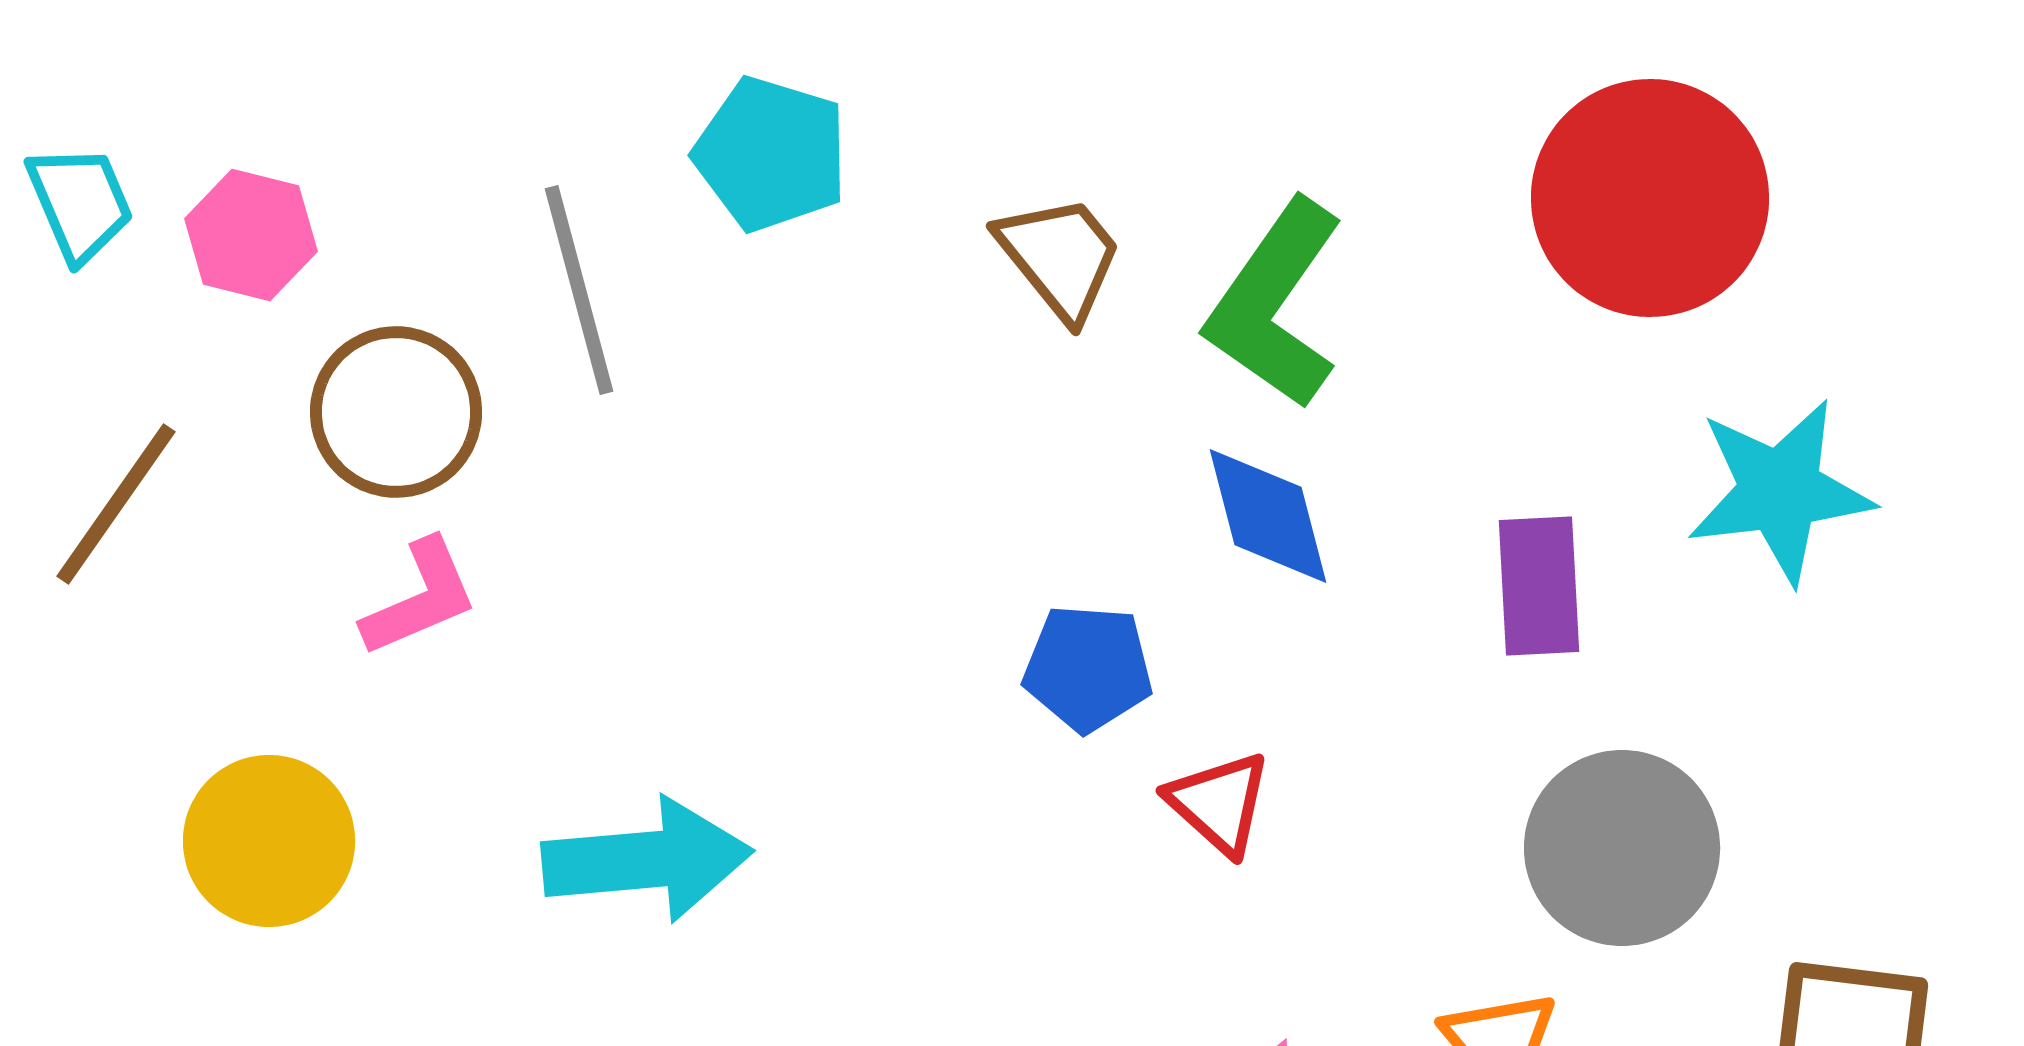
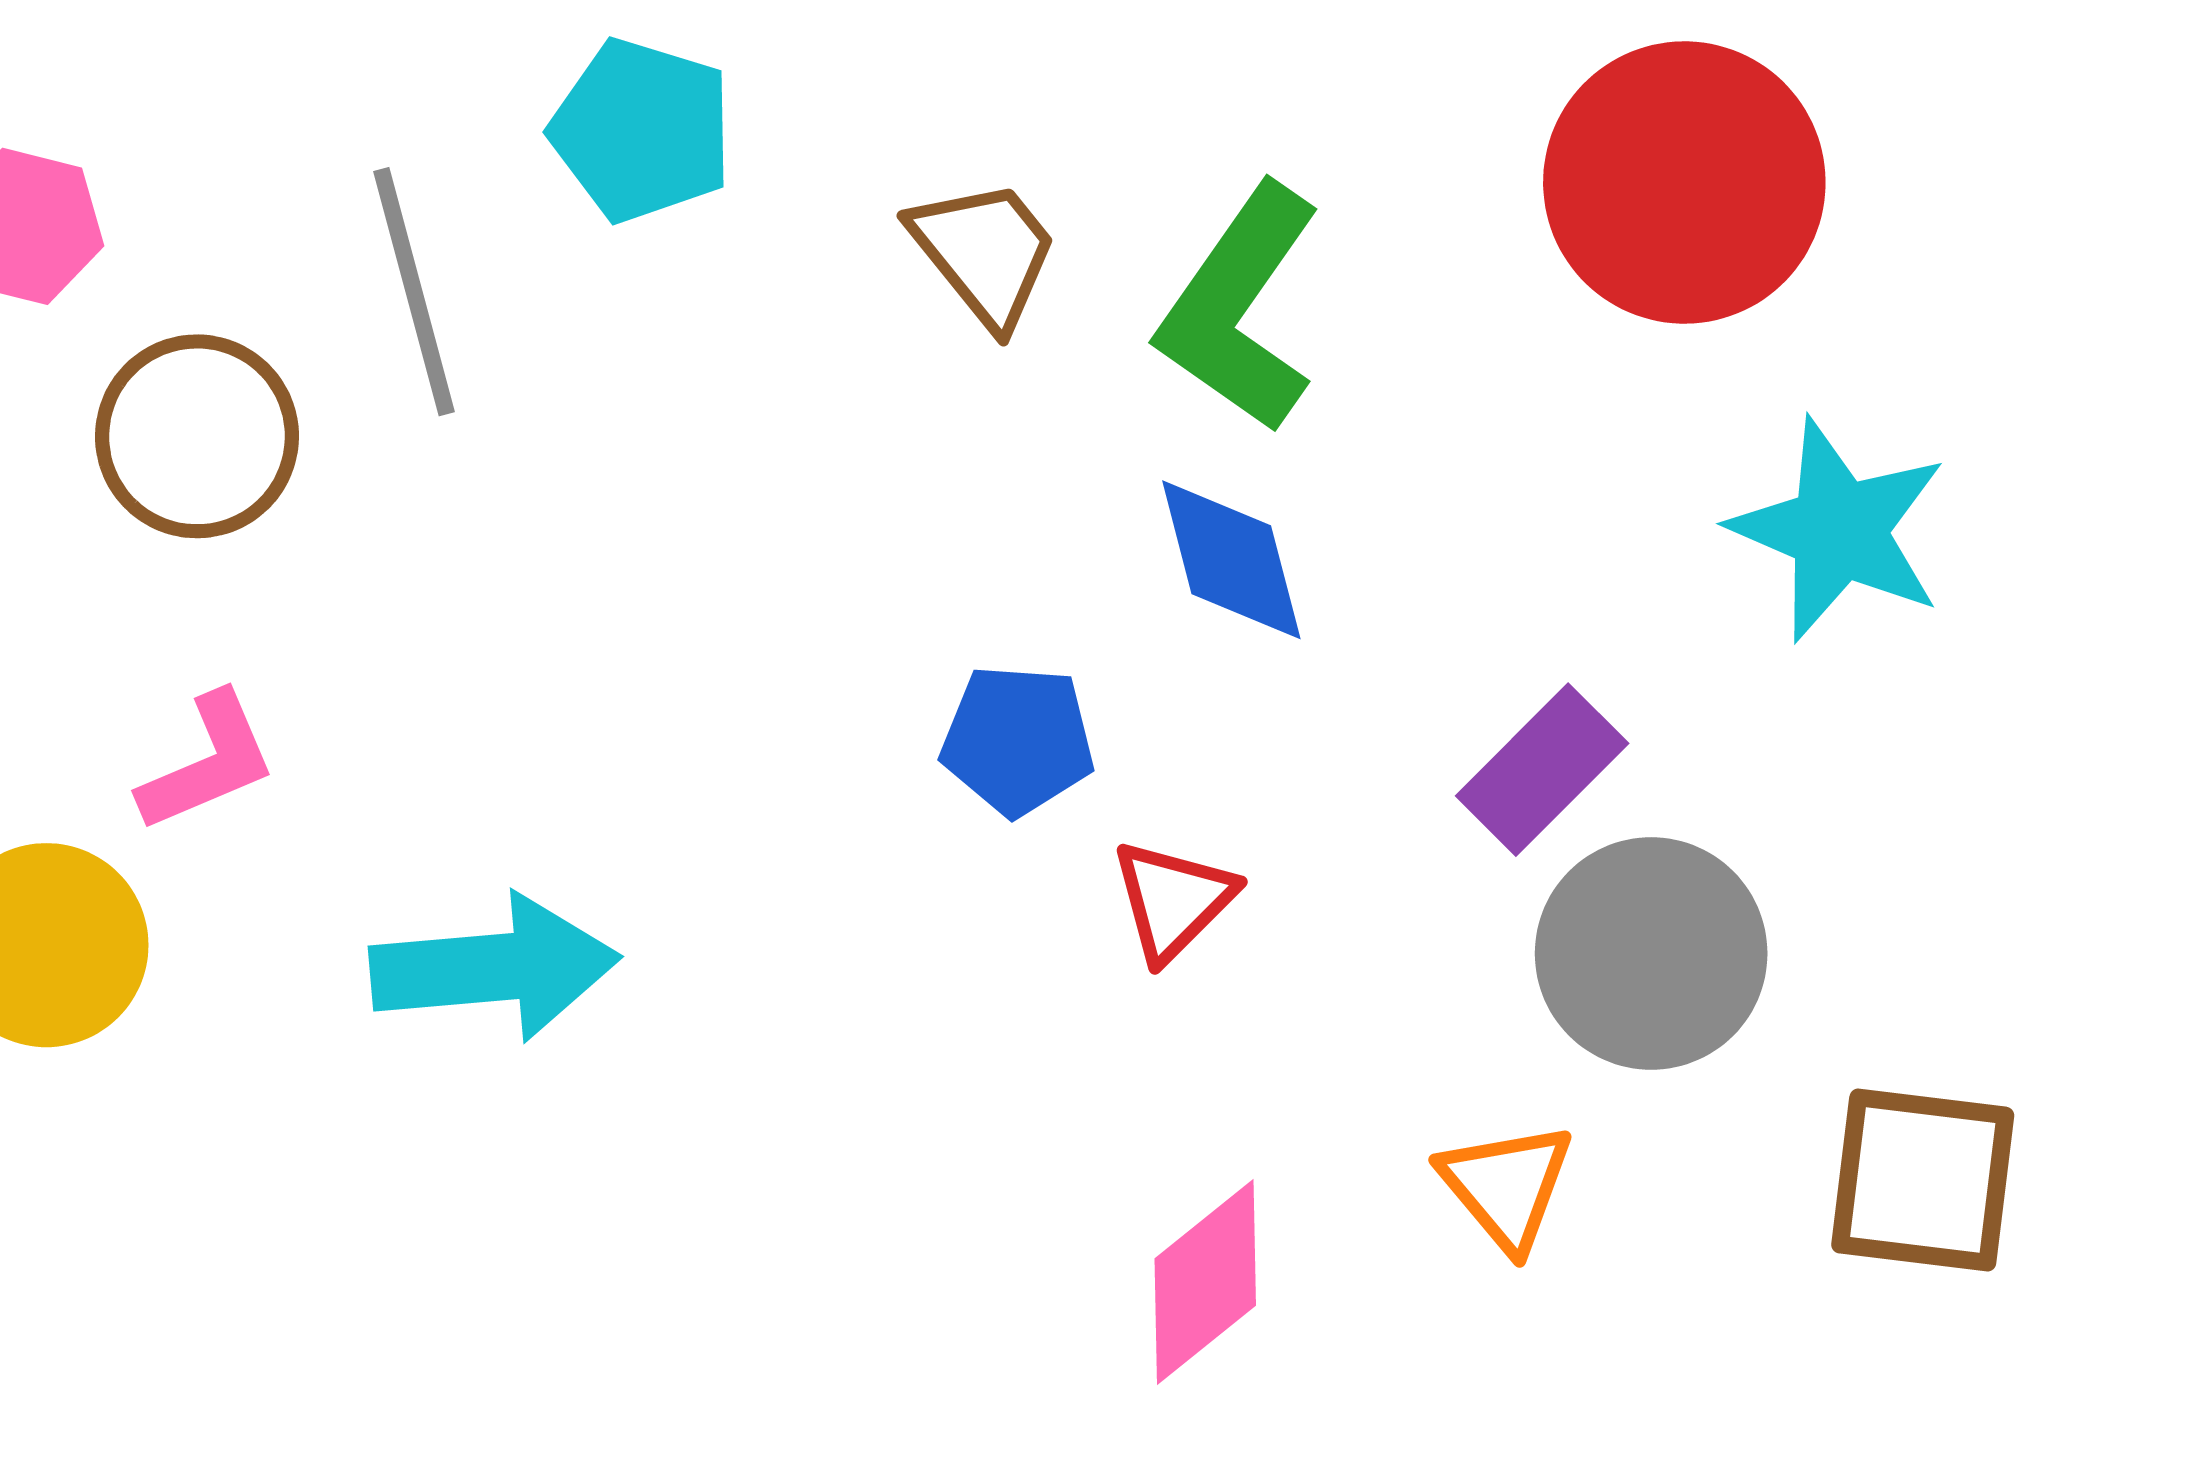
cyan star: (1780, 491) -> (1839, 530), turned 30
purple rectangle: (1539, 586) -> (1542, 770), moved, turned 48
pink L-shape: (420, 598) -> (208, 763), moved
red triangle: (1219, 803) -> (1173, 900), turned 33

